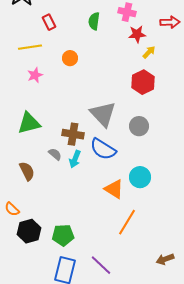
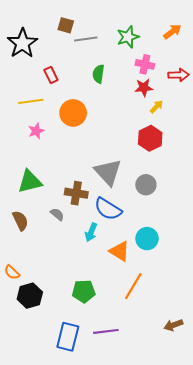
pink cross: (127, 12) -> (145, 64), moved
orange circle: (70, 58) -> (73, 113), size x1.6
cyan arrow: (75, 159) -> (91, 232), moved
brown semicircle: (27, 171) -> (20, 221), moved
green pentagon: (63, 235) -> (84, 291), moved
purple line: (101, 265) -> (106, 331), turned -50

